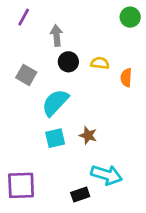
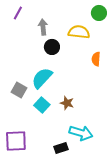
yellow semicircle: (100, 63) -> (79, 32), moved, size x1.5
gray square: (26, 75) -> (19, 90), moved
cyan square: (55, 138) -> (42, 105), turned -35

